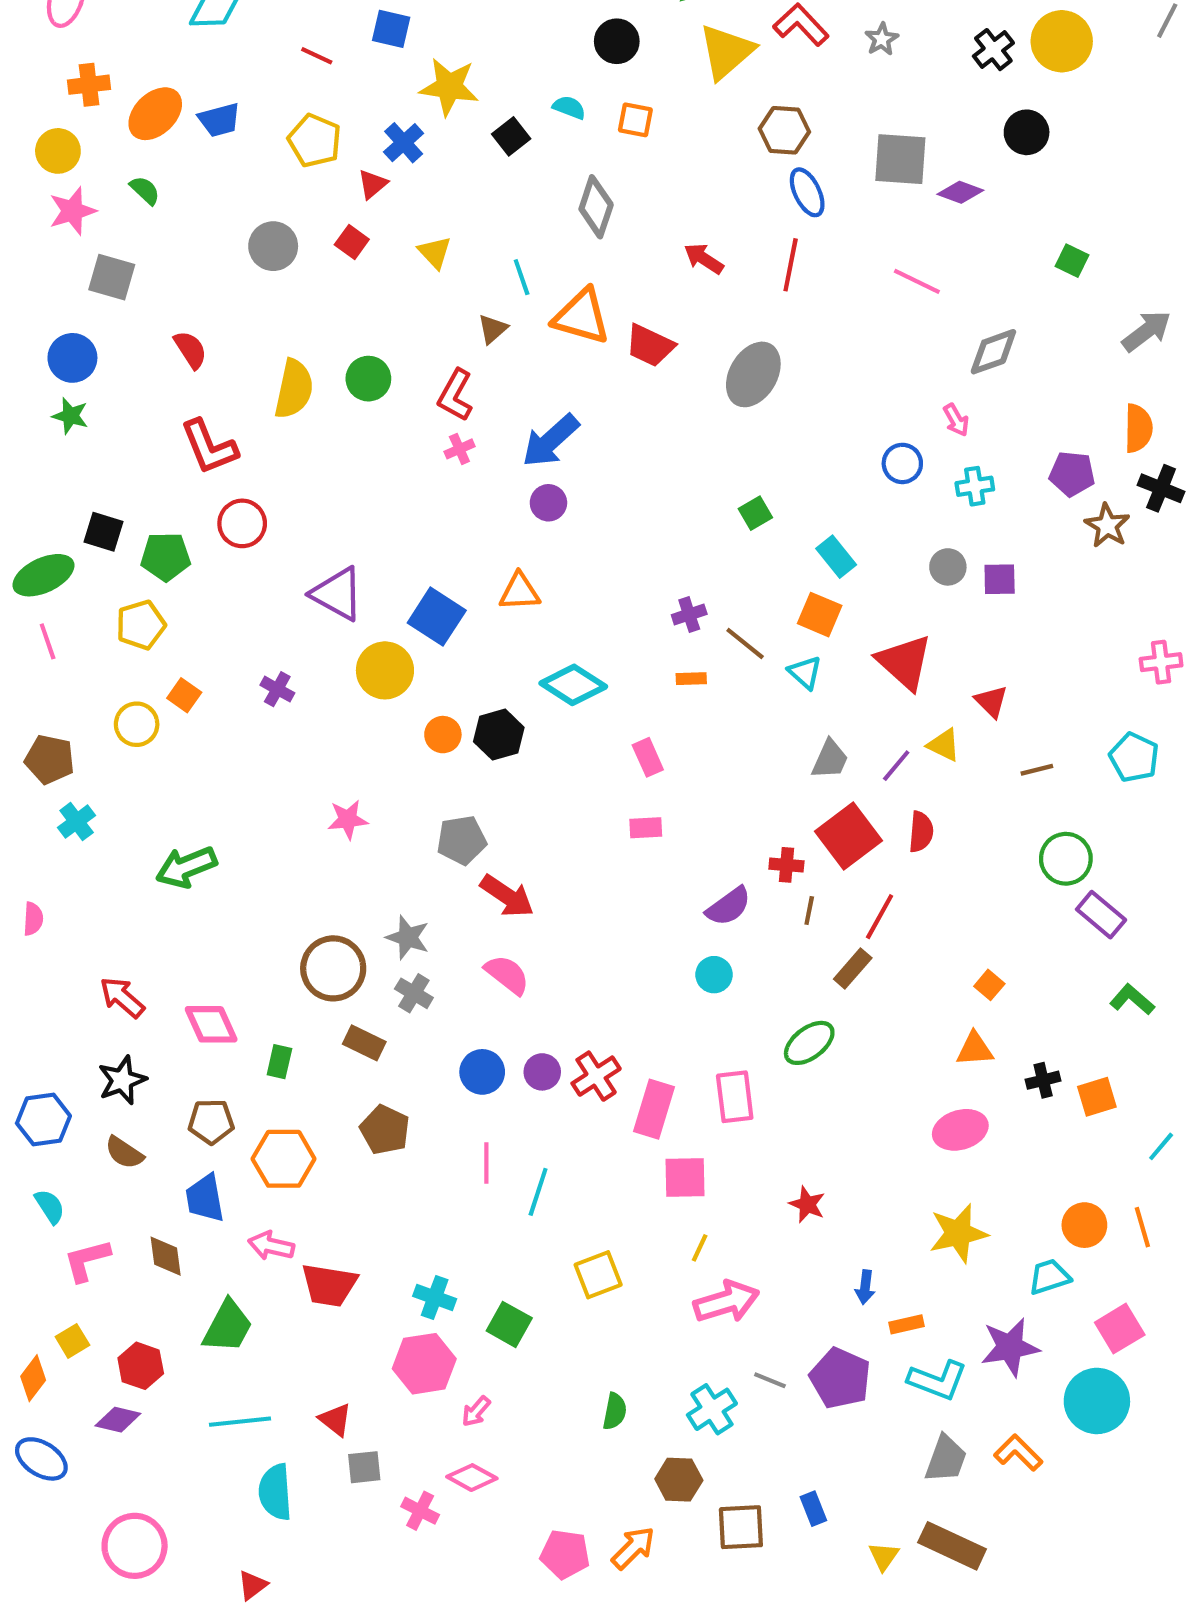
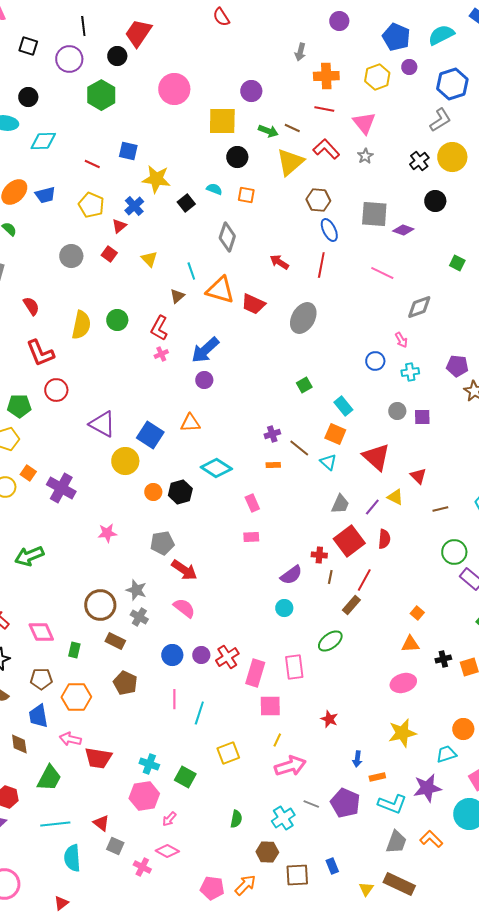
purple cross: (277, 689) -> (61, 488), moved, size x1.8
gray square: (364, 1467) -> (115, 846), turned 30

